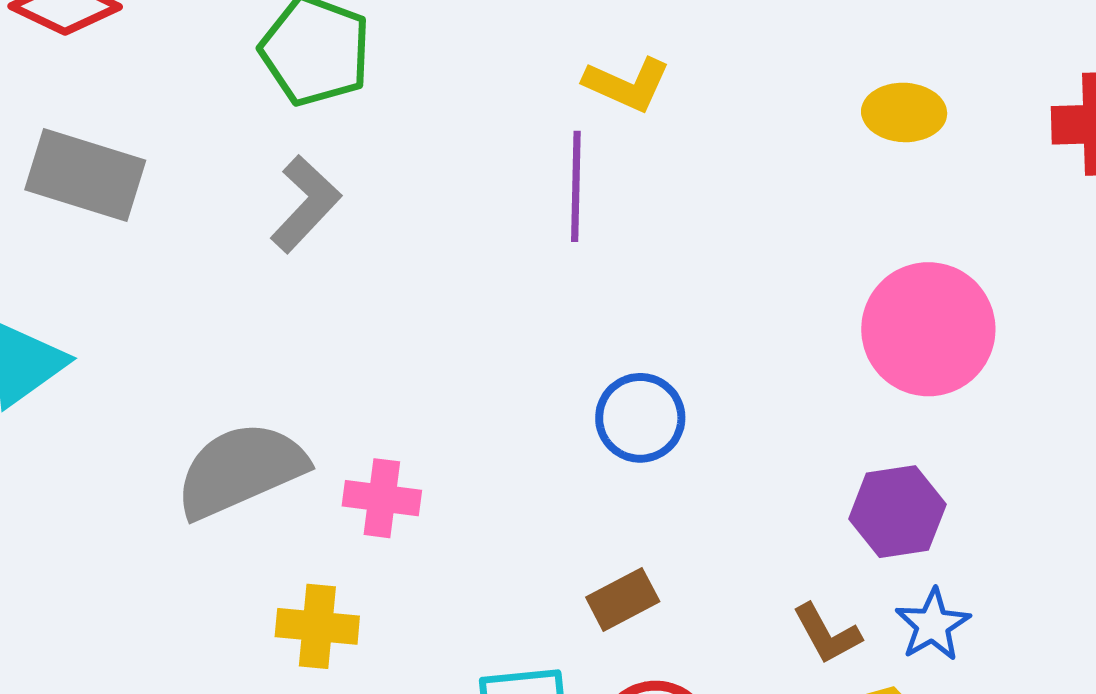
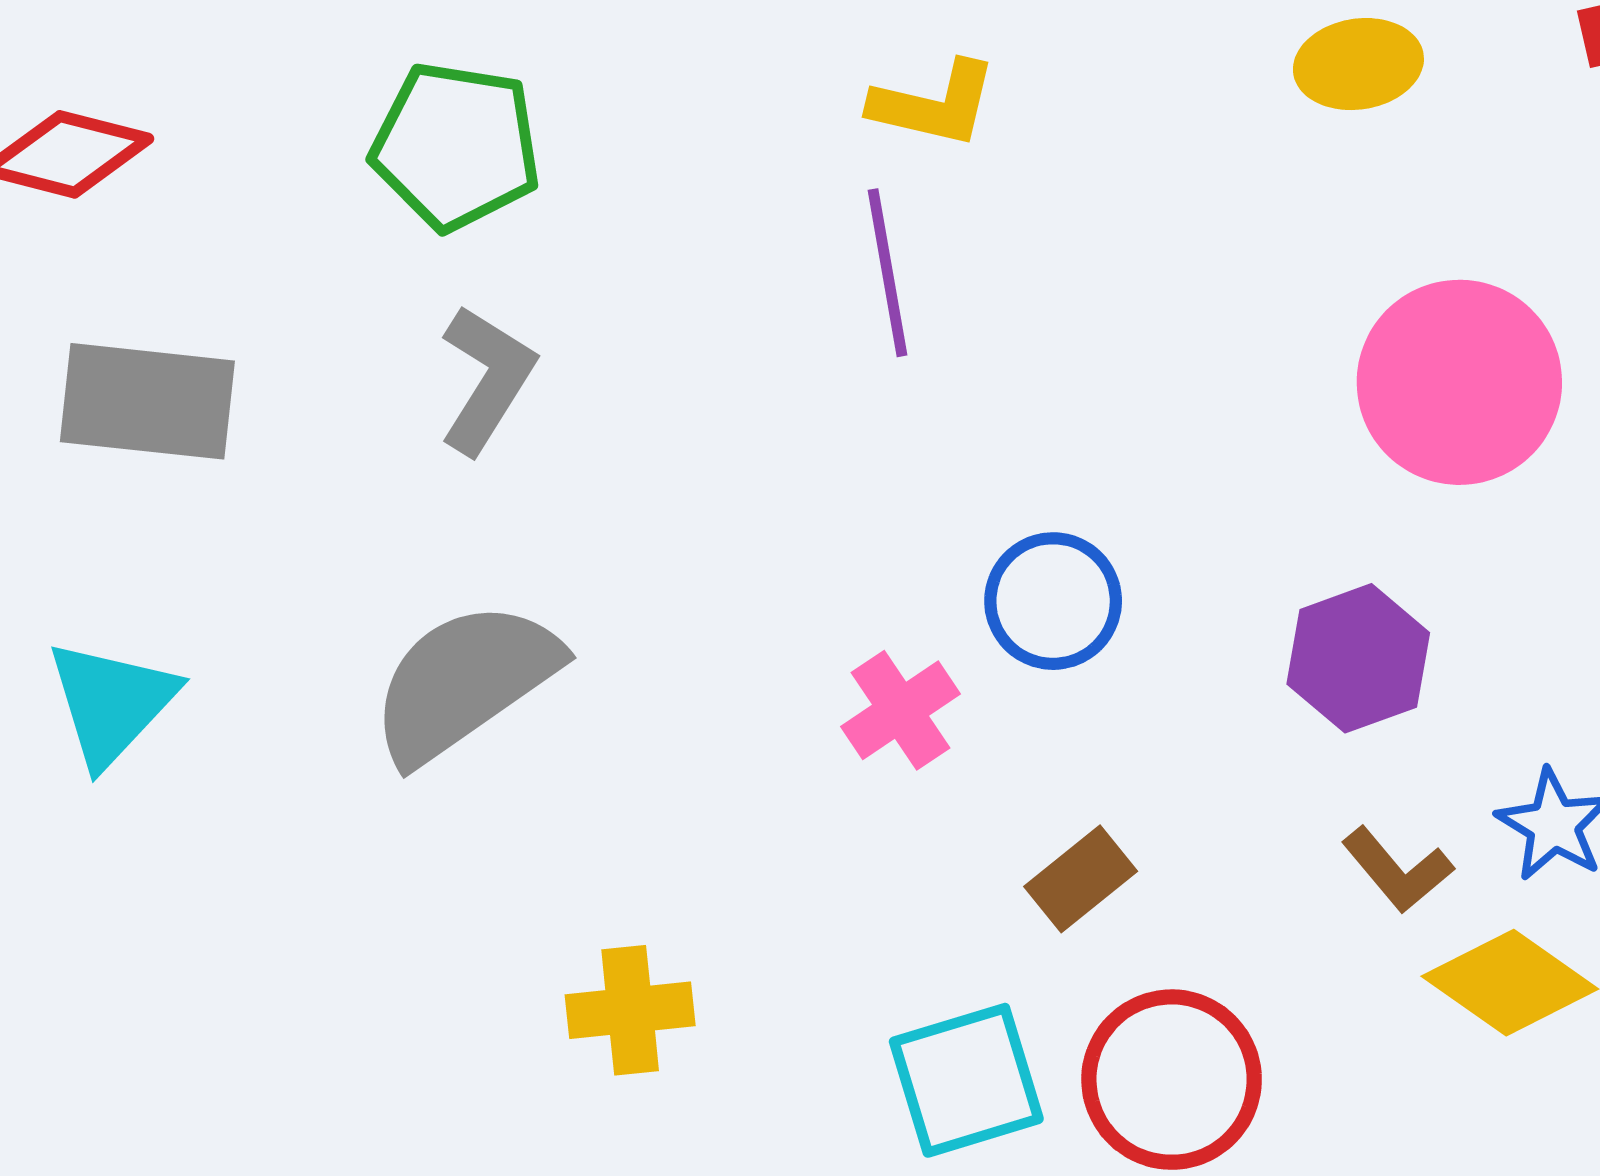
gray semicircle: (241, 470) -> (465, 682), moved
pink cross: (382, 498) -> (900, 710), moved, turned -30
purple hexagon: (897, 512) -> (1358, 658), moved

